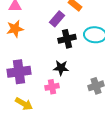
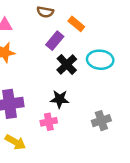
black cross: (67, 39) -> (67, 64), turned -30

